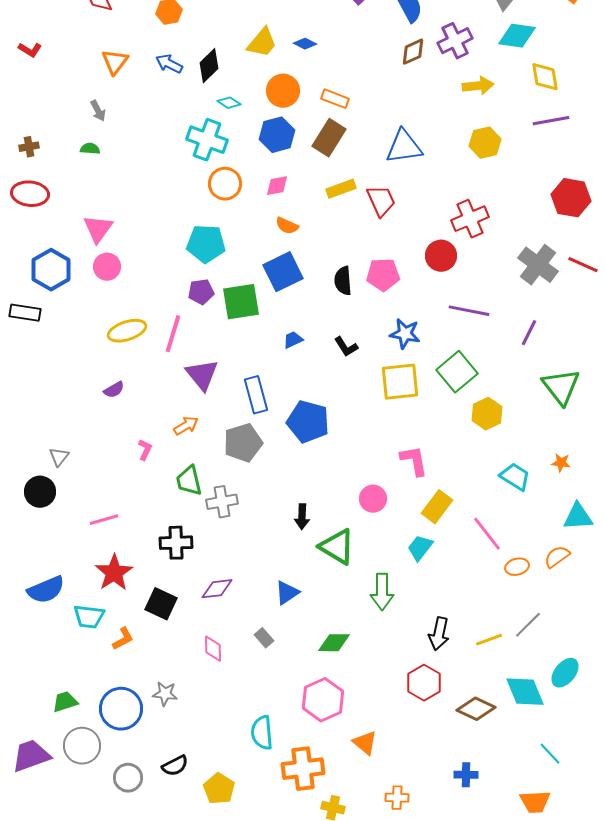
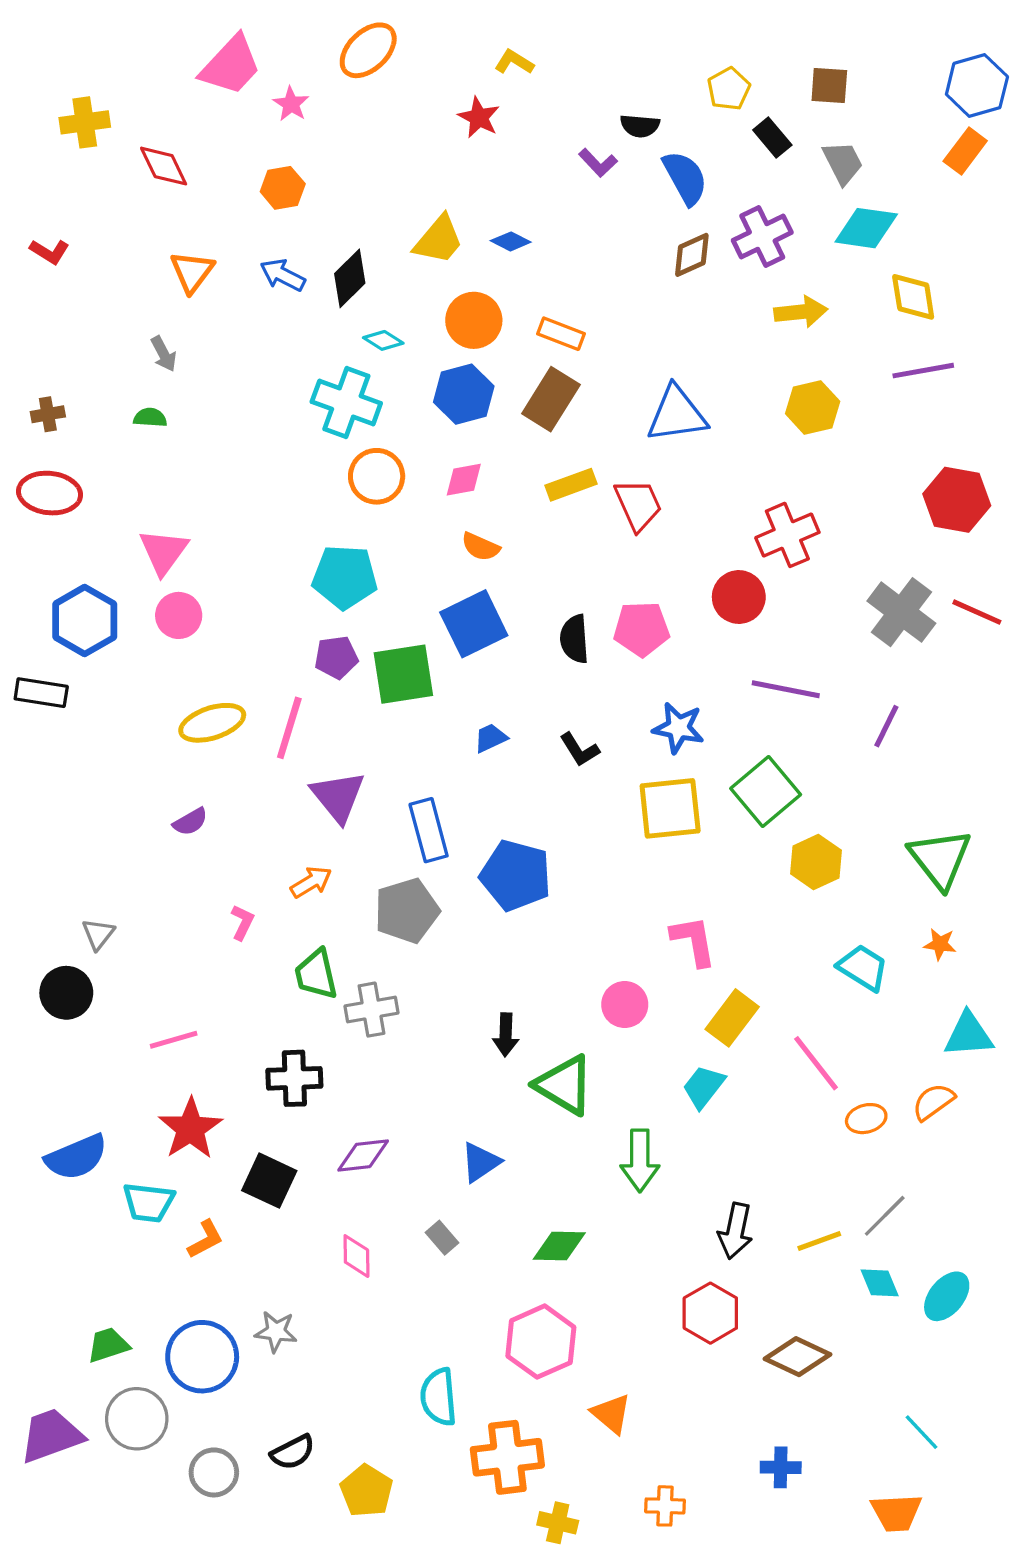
green triangle: (561, 387) -> (940, 859), moved
cyan diamond: (525, 692) -> (880, 1283), moved, size x0.6

